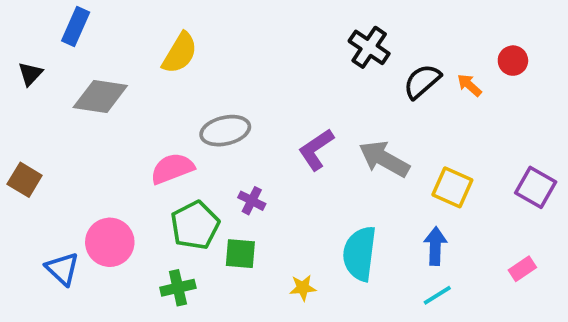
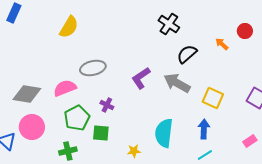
black semicircle: (422, 81) -> (187, 54), moved
gray diamond: (100, 97) -> (27, 94), moved

